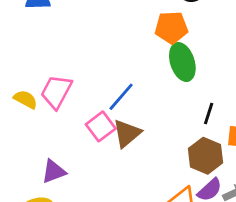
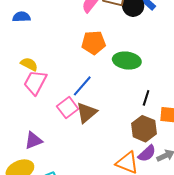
orange pentagon: (171, 28) -> (94, 43), moved
green ellipse: (182, 62) -> (127, 61), turned -64
yellow semicircle: (25, 99) -> (29, 64), moved

